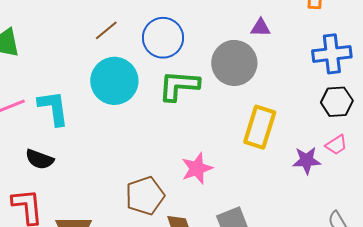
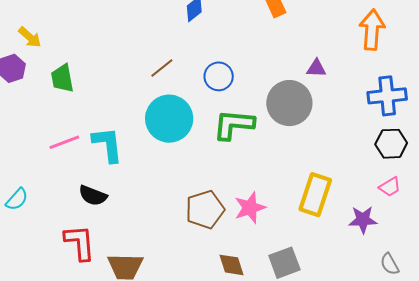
blue circle: (163, 38) -> (219, 76), size x0.7
yellow rectangle: (260, 127) -> (315, 195), moved
purple star: (307, 160) -> (363, 220), moved
brown pentagon: (145, 196) -> (205, 210), moved

